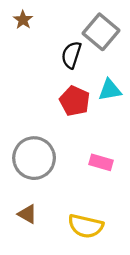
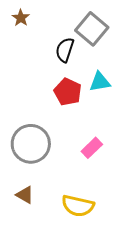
pink rectangle: (101, 162) -> (92, 148), turned -60

